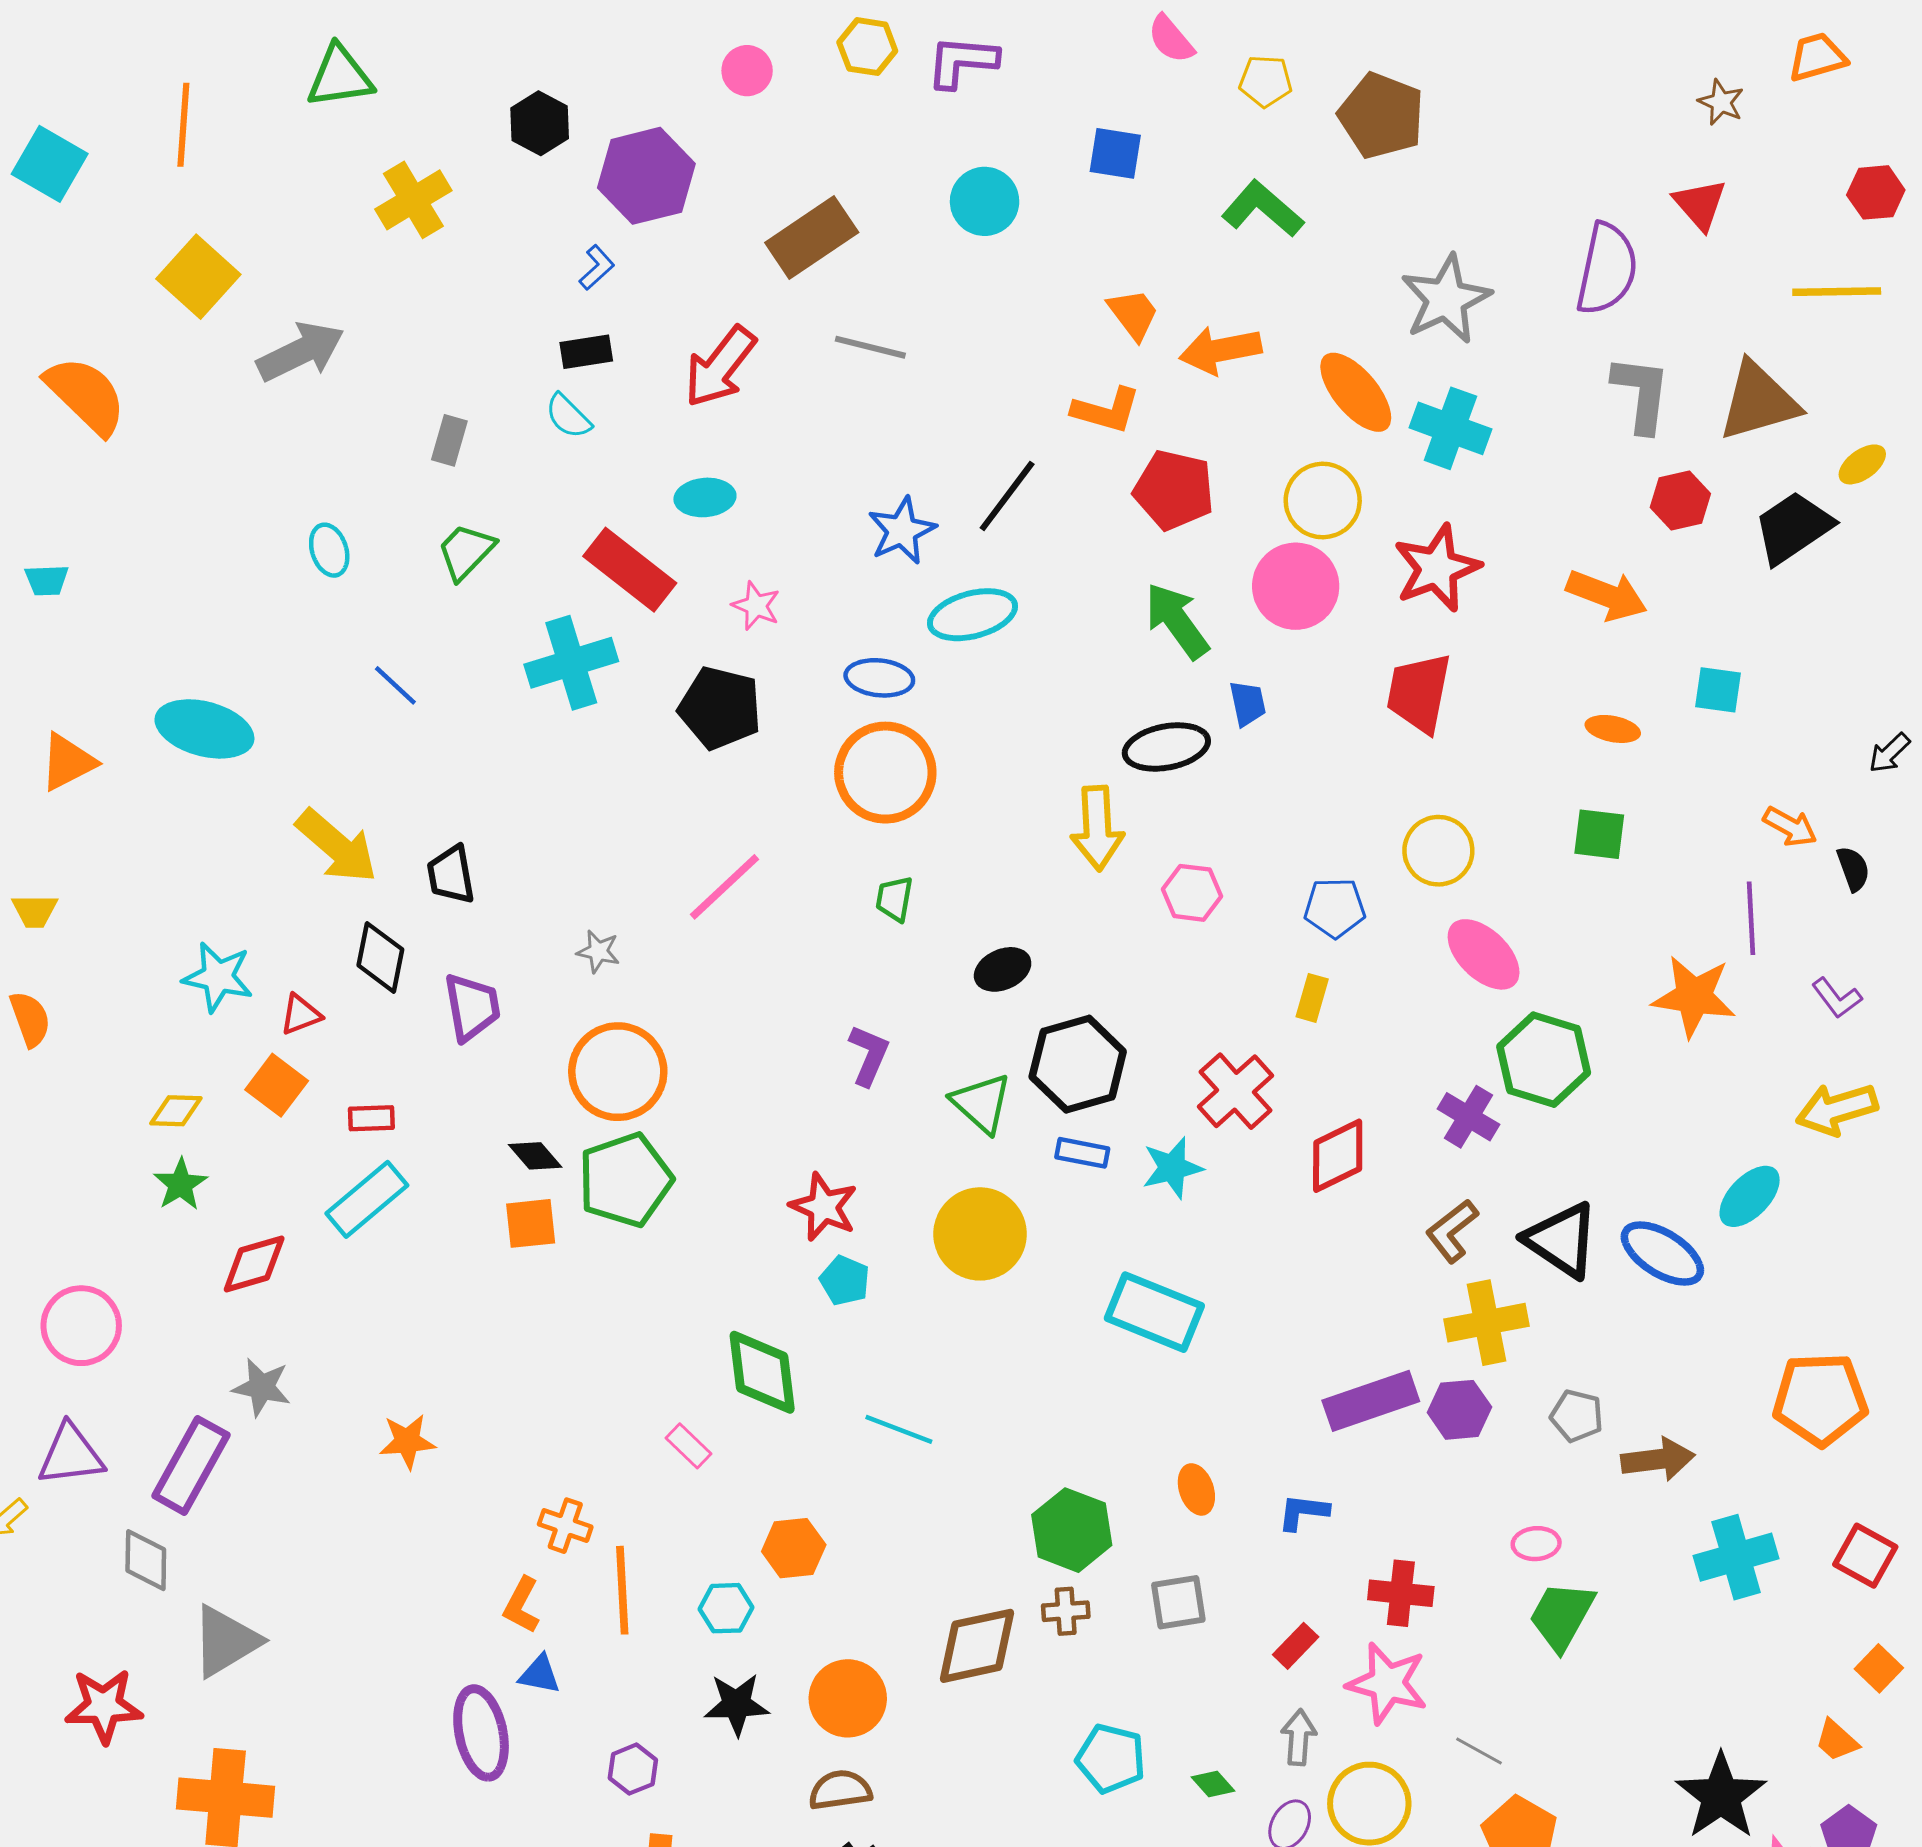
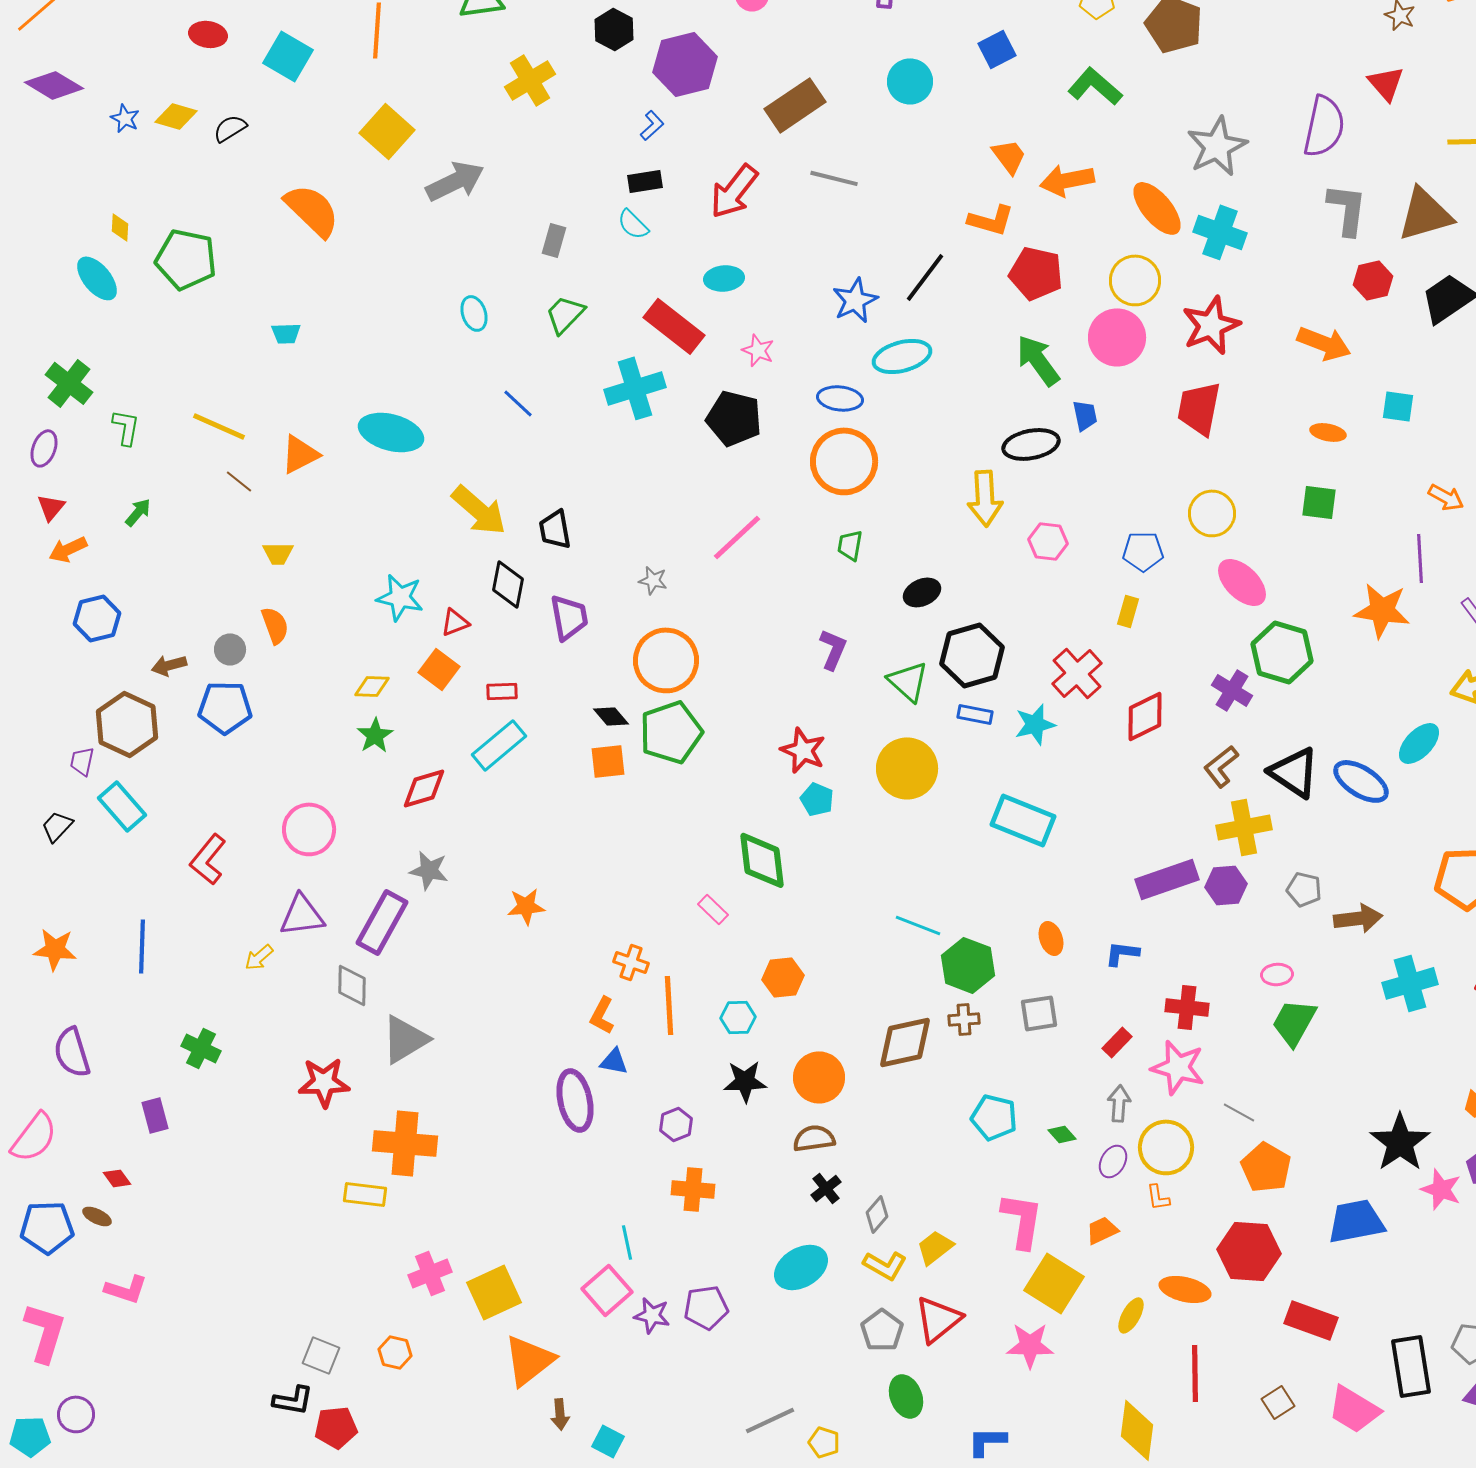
blue square: (1115, 153) -> (997, 49), turned -36
cyan line: (899, 1429) -> (918, 925), moved

